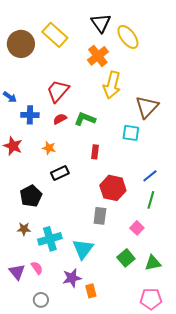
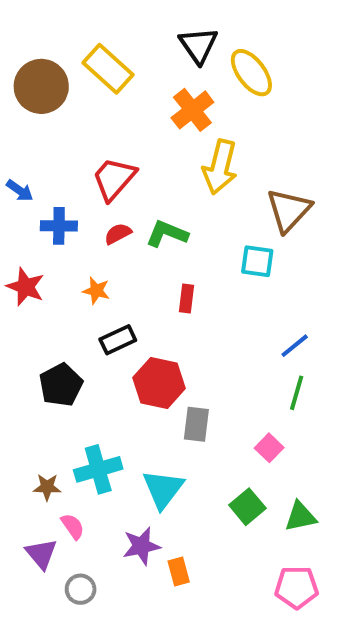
red hexagon: (113, 188) -> (159, 383), moved
brown star: (24, 229) -> (47, 487), moved
purple triangle: (17, 272) -> (41, 554), moved

